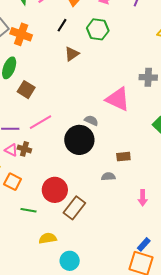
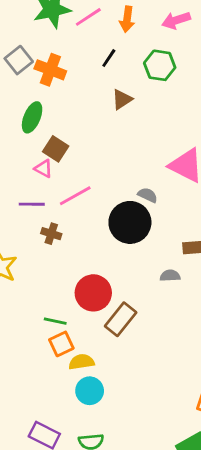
pink triangle: (11, 150) -> (44, 169), moved
orange square: (13, 182) -> (61, 344), moved, turned 36
cyan circle: (70, 261) -> (90, 391), moved

